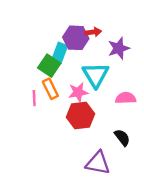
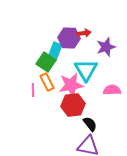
pink star: (78, 92) -> (71, 85), size x1.4
black semicircle: (122, 137) -> (90, 124), moved

